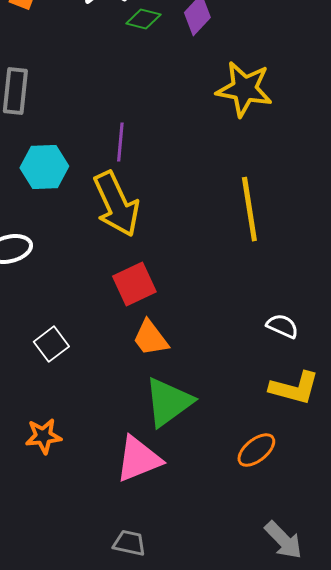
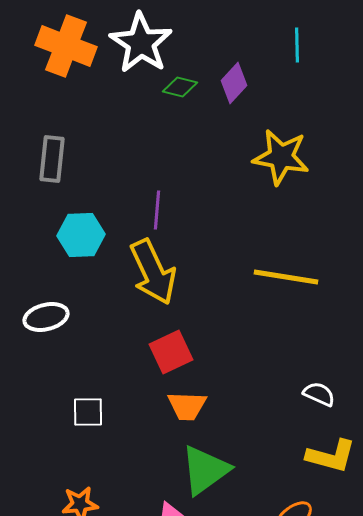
yellow line: (249, 209) -> (286, 277), turned -72
orange trapezoid: (150, 338) -> (187, 406), turned -51
white square: (51, 344) -> (88, 412), turned 36

